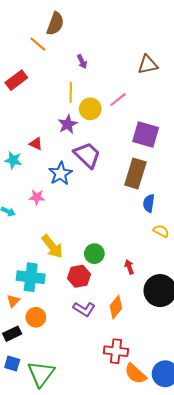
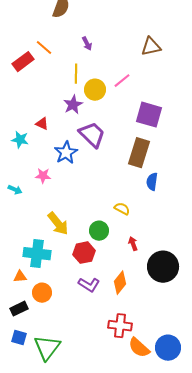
orange line: (38, 44) -> (44, 48), moved
yellow semicircle: (161, 231) -> (122, 209), moved
orange triangle: (13, 301) -> (20, 277), turned 40

